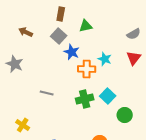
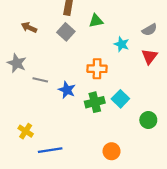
blue star: (72, 52) -> (67, 90), moved
cyan star: (105, 59) -> (122, 44), moved
gray line: (47, 93) -> (40, 80), moved
green circle: (125, 115) -> (148, 120), moved

